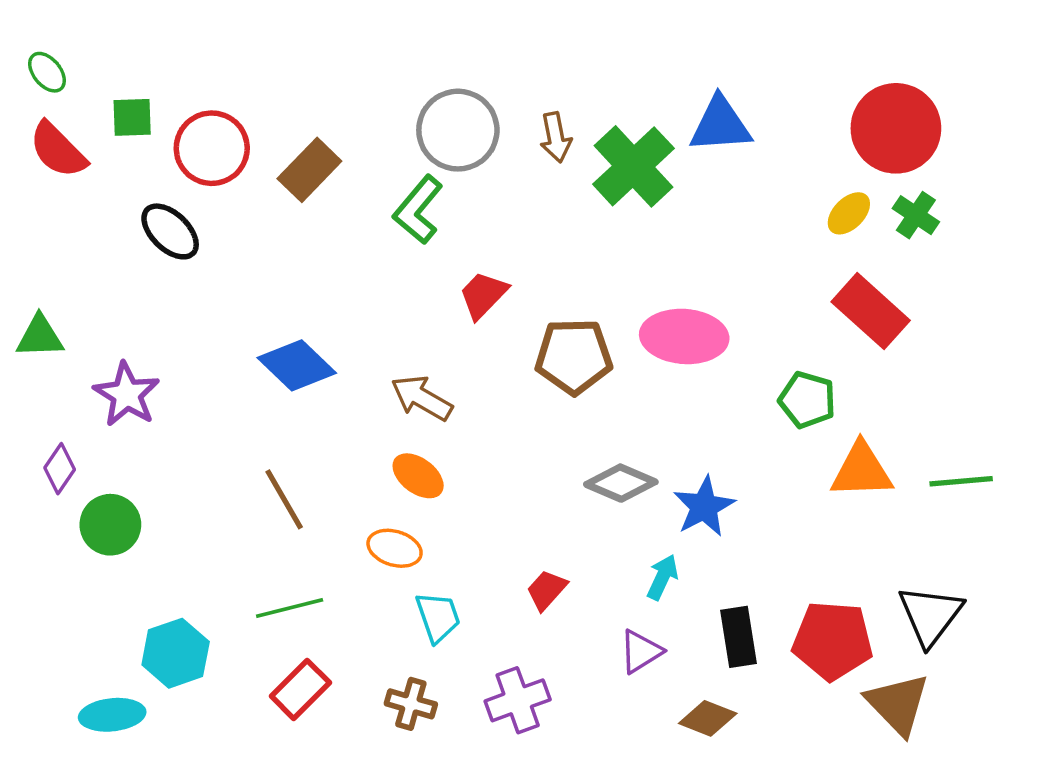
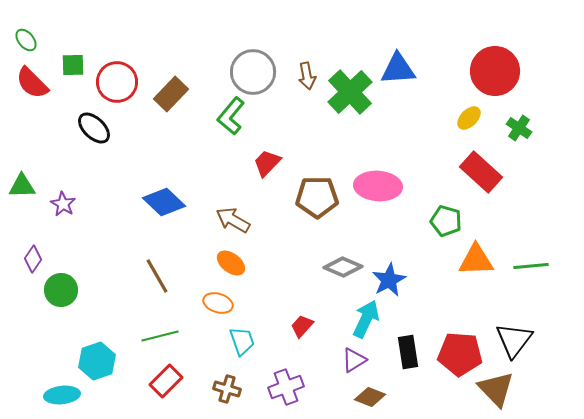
green cross: (916, 215) -> (519, 128), moved
purple star: (127, 394) -> (63, 204), moved, size x0.7
cyan arrow: (662, 577) -> (366, 319), size x1.5
brown diamond: (708, 718) -> (370, 397), moved

